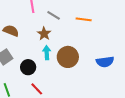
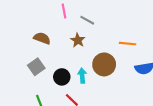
orange line: (84, 19) -> (128, 44), moved
cyan arrow: (47, 53) -> (82, 76), moved

